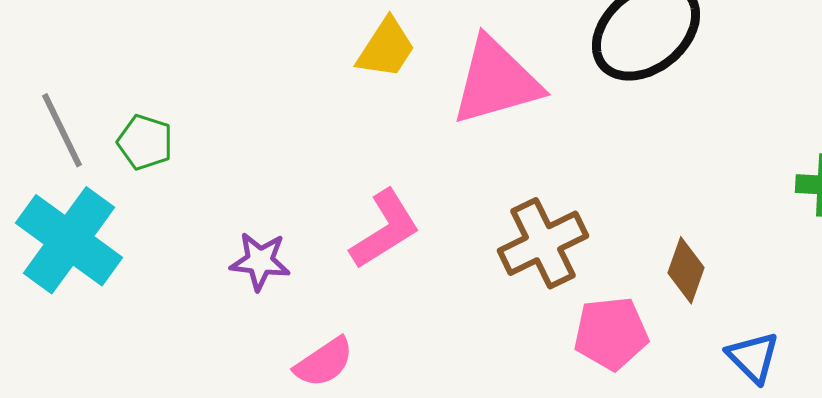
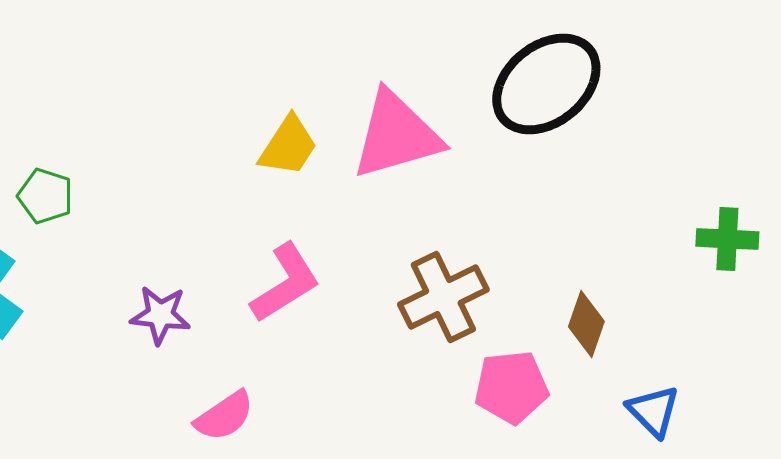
yellow trapezoid: (386, 48) -> (288, 146), moved

